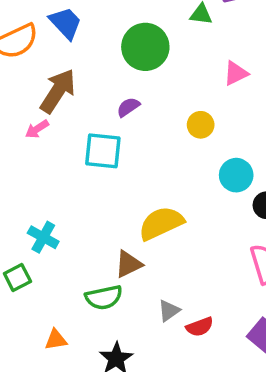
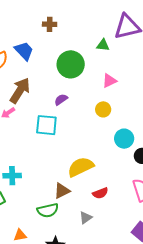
pink triangle: (236, 73) -> (109, 81), moved
cyan cross: (43, 237) -> (12, 176), turned -30
red semicircle: (200, 327) -> (100, 193), moved

